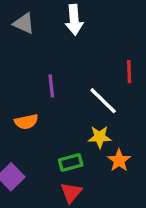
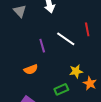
gray triangle: (24, 23) -> (20, 11), turned 32
white line: (103, 101) -> (66, 39), moved

